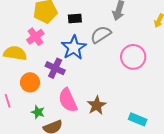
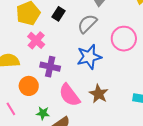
black rectangle: (75, 19) -> (59, 14), turned -40
pink cross: (35, 37) -> (36, 40), moved
blue star: (74, 48) -> (89, 57), moved, turned 30

